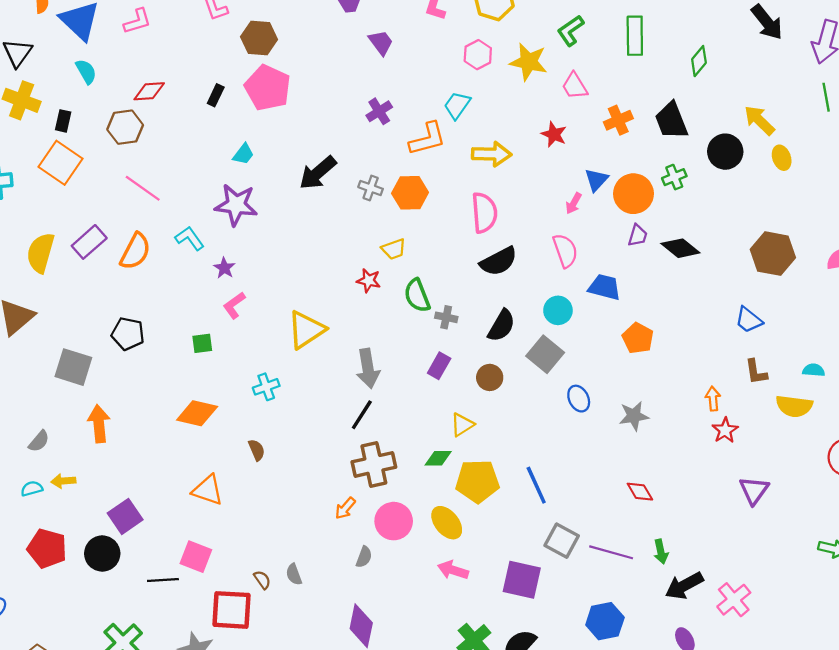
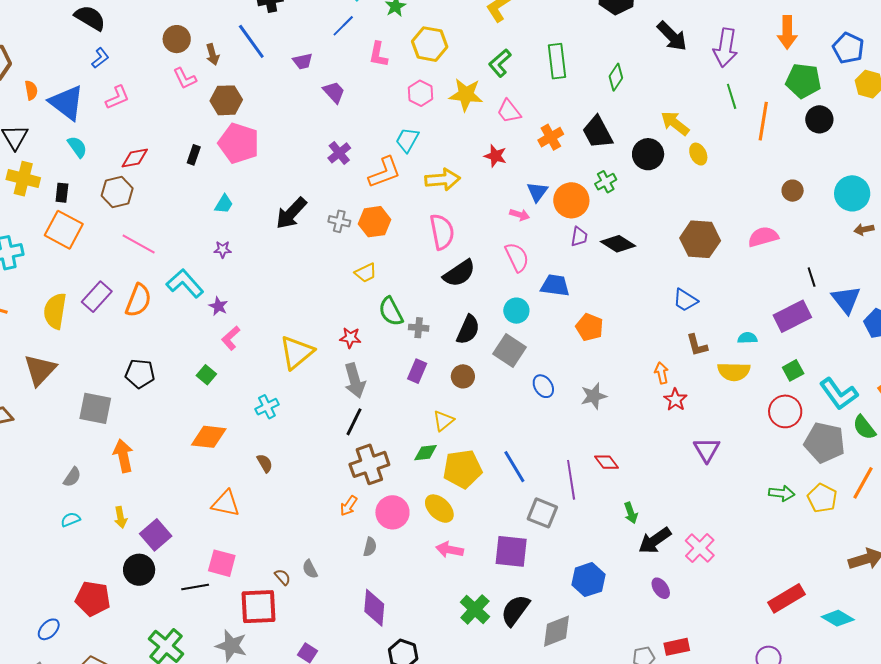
pink arrow: (574, 203) -> (520, 215), turned -96
purple star: (236, 205) -> (223, 249), size x0.5
cyan L-shape: (190, 238) -> (185, 283), size x1.4
red star: (369, 281) -> (350, 338), moved
green square: (202, 343) -> (206, 375), turned -36
yellow arrow: (63, 481) -> (121, 517), moved, turned -90
red pentagon: (47, 549) -> (93, 599), moved
purple line: (611, 552) -> (571, 480), moved, turned 72

